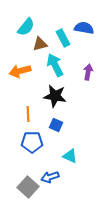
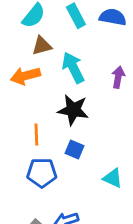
cyan rectangle: (63, 38) -> (76, 16), moved
brown triangle: (40, 44) -> (42, 46), moved
cyan triangle: (70, 156) -> (113, 178), moved

